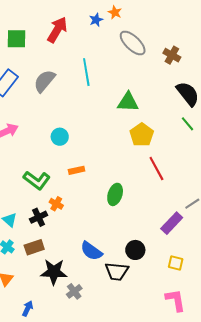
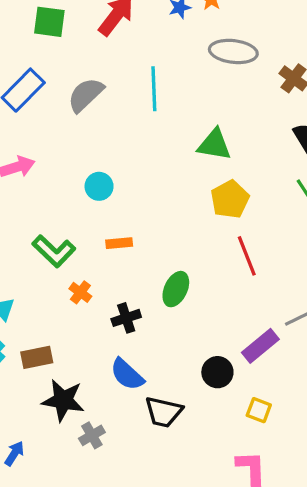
gray ellipse: (133, 43) -> (233, 51), turned -44
black cross: (39, 217) -> (126, 318), moved
black circle: (135, 250) -> (217, 372), moved

